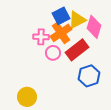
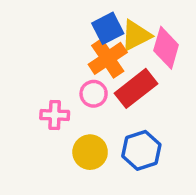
pink cross: (41, 37) -> (55, 115), moved
blue hexagon: (89, 76) -> (141, 150), moved
yellow circle: (27, 97) -> (90, 152), moved

